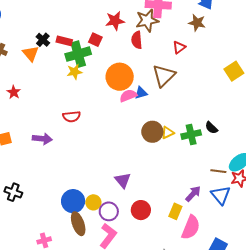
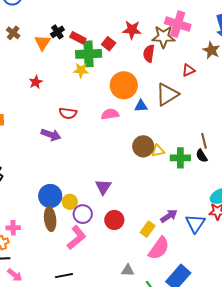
red star: (14, 92) -> (36, 82), moved
pink semicircle: (128, 96) -> (110, 114), moved
purple arrow: (42, 139) -> (51, 135), moved
brown line: (218, 171) -> (204, 141), moved, turned 56

